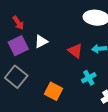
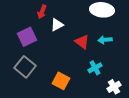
red arrow: (18, 23) -> (42, 12), moved, turned 56
white triangle: (41, 41) -> (57, 25), moved

